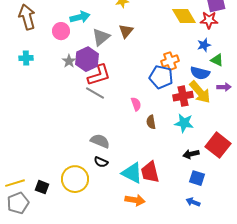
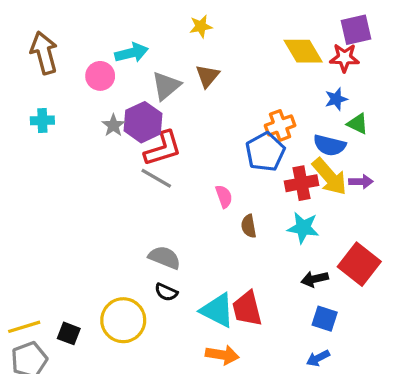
blue pentagon: (161, 77) -> (265, 152), turned 30
purple arrow: (224, 87) -> (361, 182), moved
blue arrow: (193, 202) -> (318, 358), turned -48

